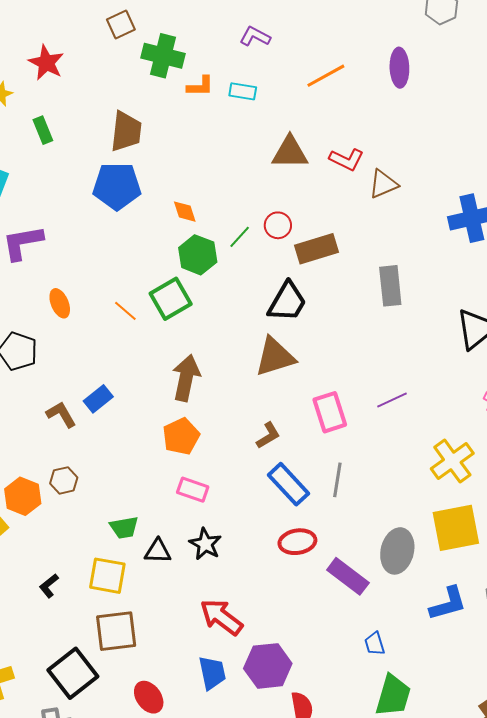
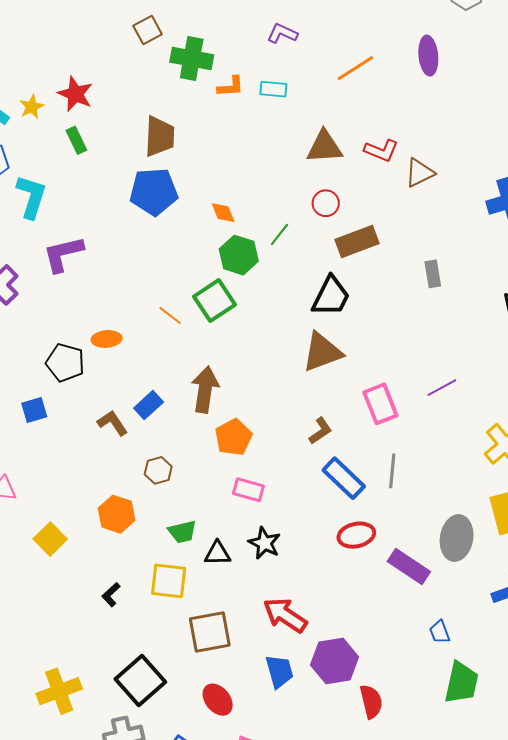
red star: (46, 63) -> (75, 94), moved
red circle: (278, 225) -> (326, 203), moved
gray rectangle: (390, 286) -> (433, 274), size x0.7
orange ellipse: (60, 303) -> (107, 339), moved, turned -68
brown arrow: (186, 378) -> (205, 390), moved
brown hexagon: (64, 480) -> (158, 470), moved
orange hexagon: (23, 496) -> (117, 514), moved
brown square: (116, 631) -> (210, 632), moved

